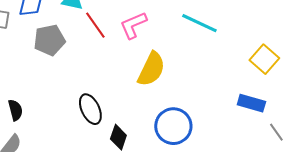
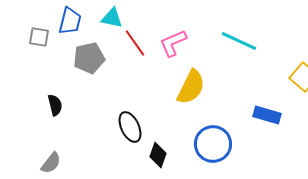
blue rectangle: (251, 103) -> (267, 115), moved
black semicircle: (15, 110) -> (55, 105), moved

